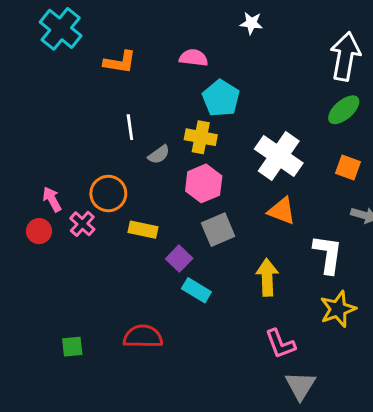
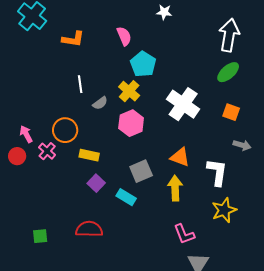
pink semicircle: (194, 58) -> (124, 36), turned 60
yellow cross: (201, 137) -> (129, 91), turned 30
orange triangle: (282, 211) -> (180, 157), moved
gray square: (218, 230) -> (141, 171), moved
purple square: (179, 259) -> (96, 183), moved

